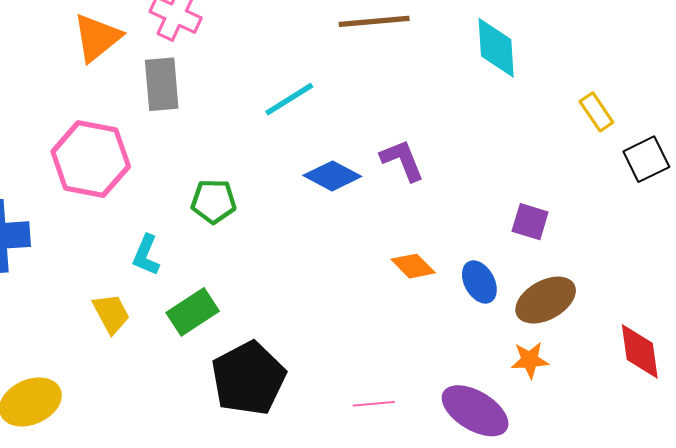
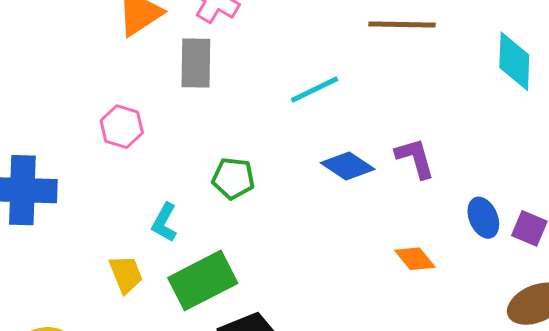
pink hexagon: (91, 159) -> (122, 127), size x0.6
blue ellipse: (479, 282) -> (483, 218), moved
green rectangle: (193, 312) -> (203, 280), size x1.4

